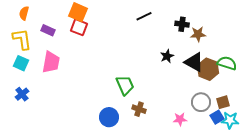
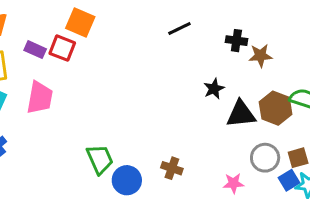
red square: (79, 27) -> (62, 48), moved
black triangle: (194, 62) -> (241, 114), moved, turned -35
green trapezoid: (125, 85) -> (100, 159), moved

